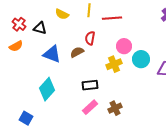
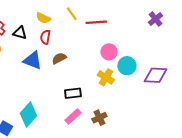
yellow line: (89, 10) -> (72, 14), turned -40
red semicircle: (90, 38) -> (45, 37), moved
yellow cross: (114, 64) -> (106, 77), moved, turned -35
cyan diamond: (47, 89) -> (28, 114), moved

